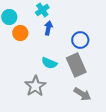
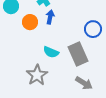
orange circle: (20, 33) -> (30, 22), moved
blue circle: (80, 40) -> (93, 29), moved

